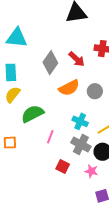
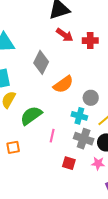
red arrow: (77, 59) -> (65, 35), moved
gray circle: (95, 91) -> (91, 98), moved

